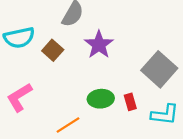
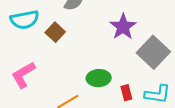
purple star: (99, 45) -> (123, 27), moved
red rectangle: (130, 102) -> (126, 93), moved

